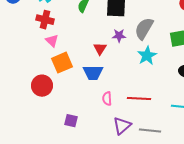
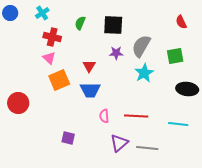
red cross: (45, 20) -> (52, 37), moved
red triangle: (100, 49) -> (89, 66), moved
red circle: (42, 86) -> (18, 103), moved

